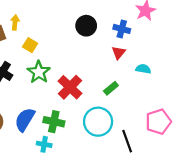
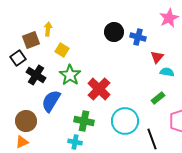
blue cross: (122, 29) -> (138, 37), moved
red triangle: (119, 53) -> (157, 57), moved
green rectangle: (111, 88) -> (158, 98), moved
blue semicircle: (25, 120) -> (51, 101), moved

